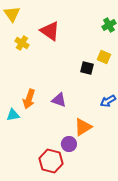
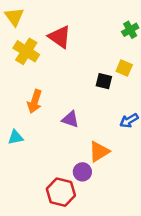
yellow cross: (22, 43) -> (26, 51), size x1.5
orange arrow: (29, 99) -> (35, 101), moved

